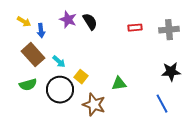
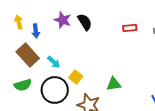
yellow arrow: (24, 22) -> (19, 22), turned -136

